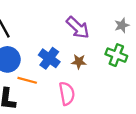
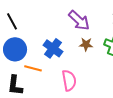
brown star: (79, 62) -> (86, 44), moved

